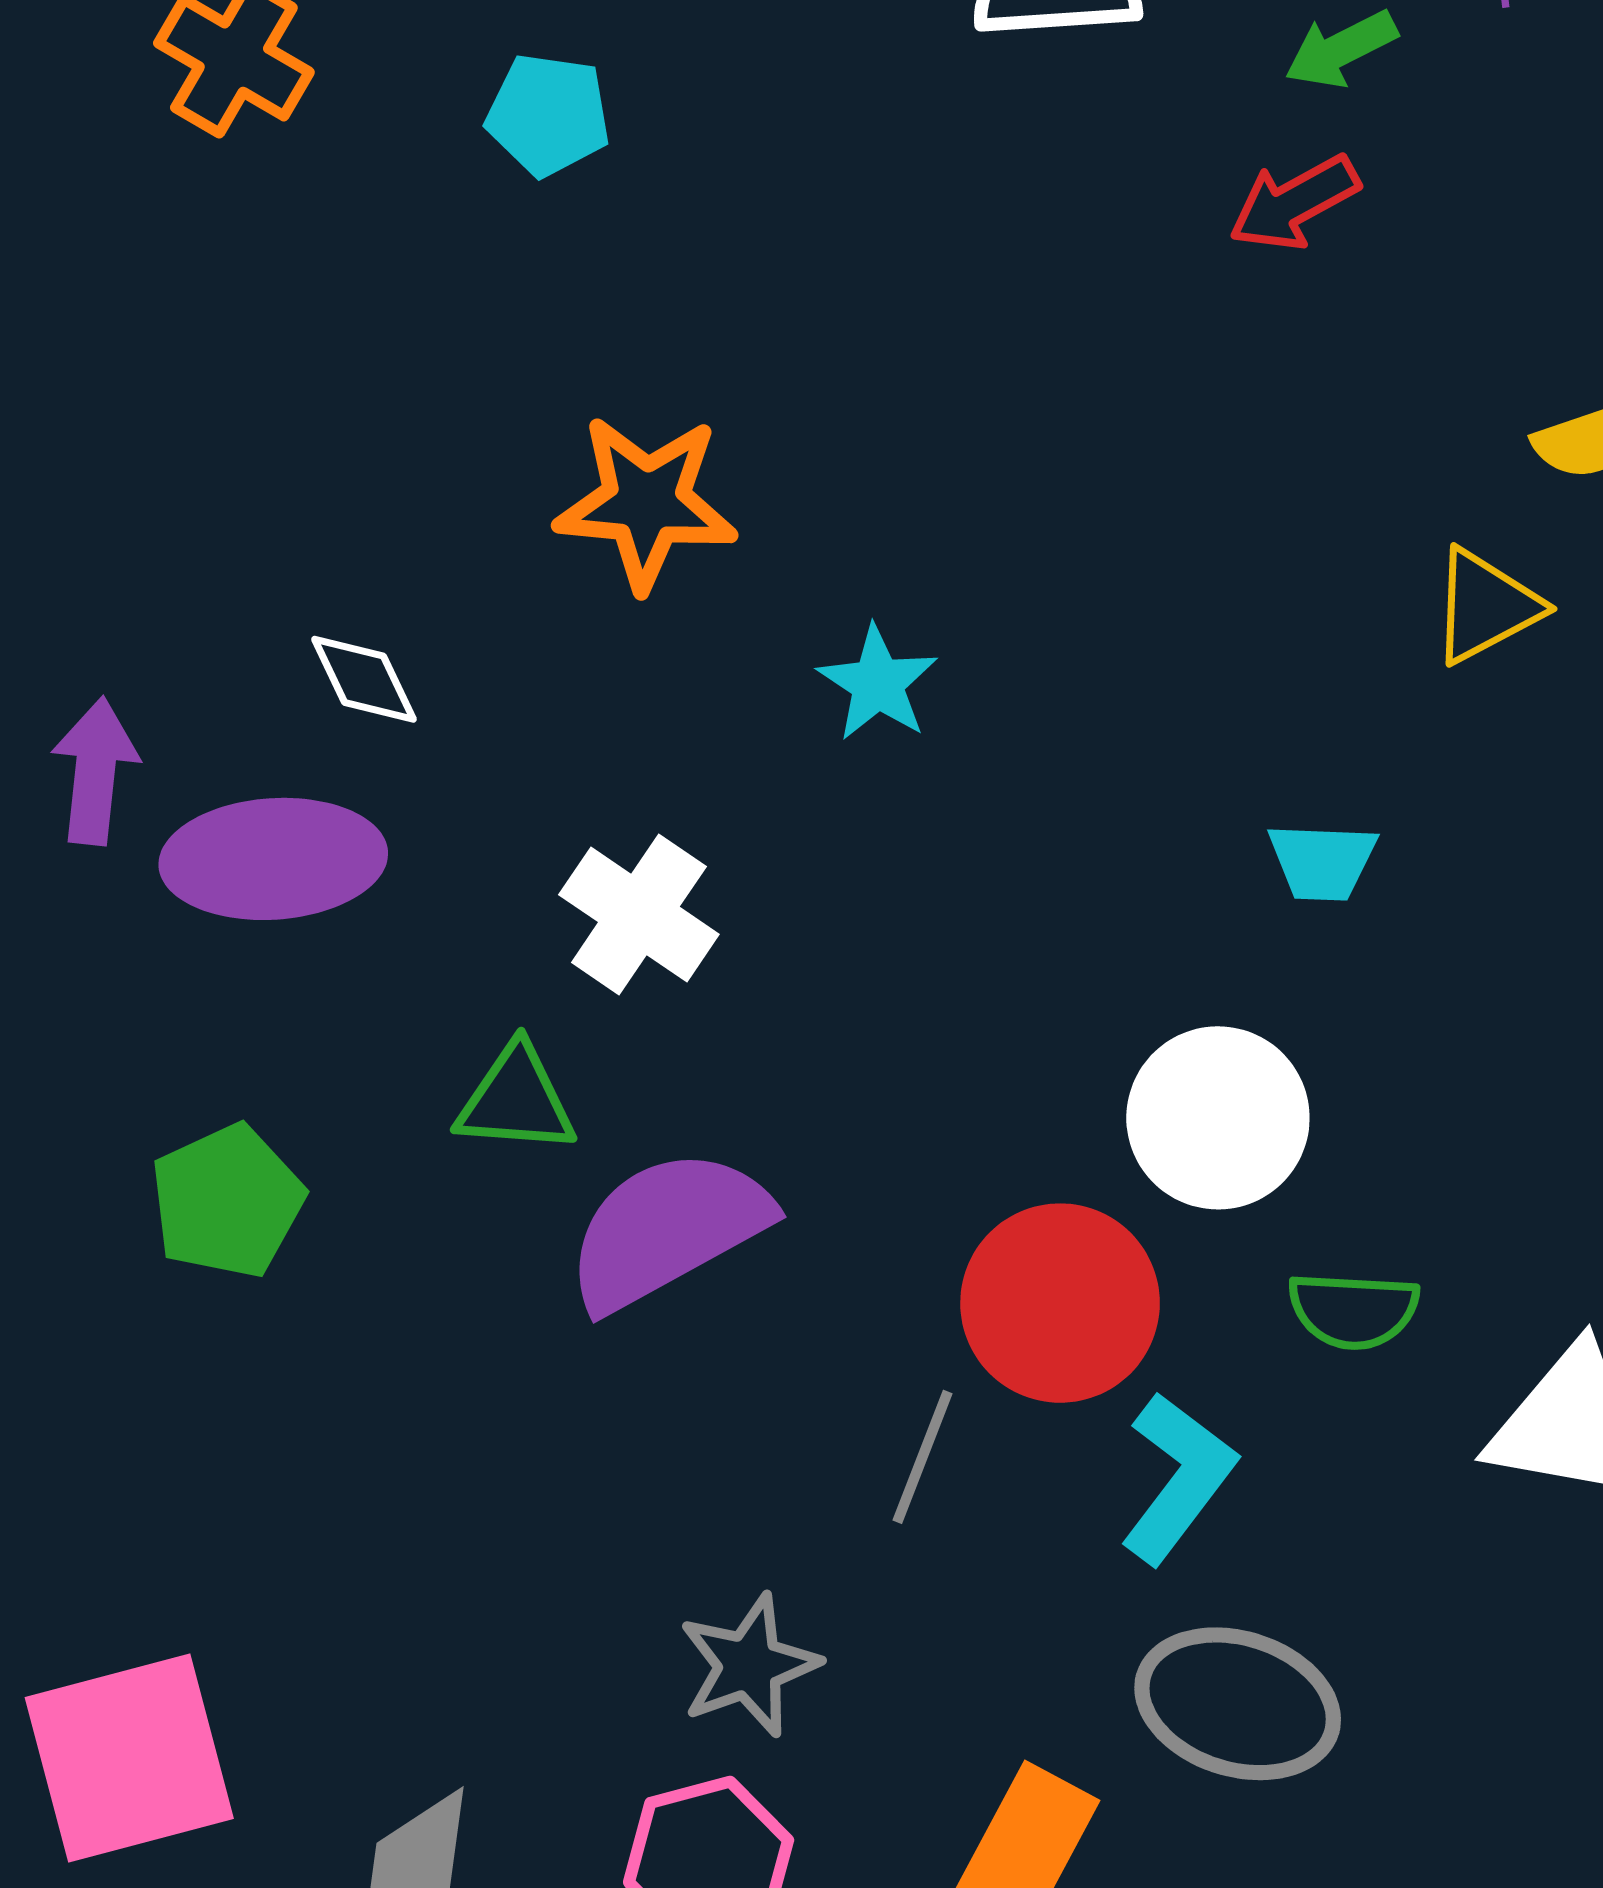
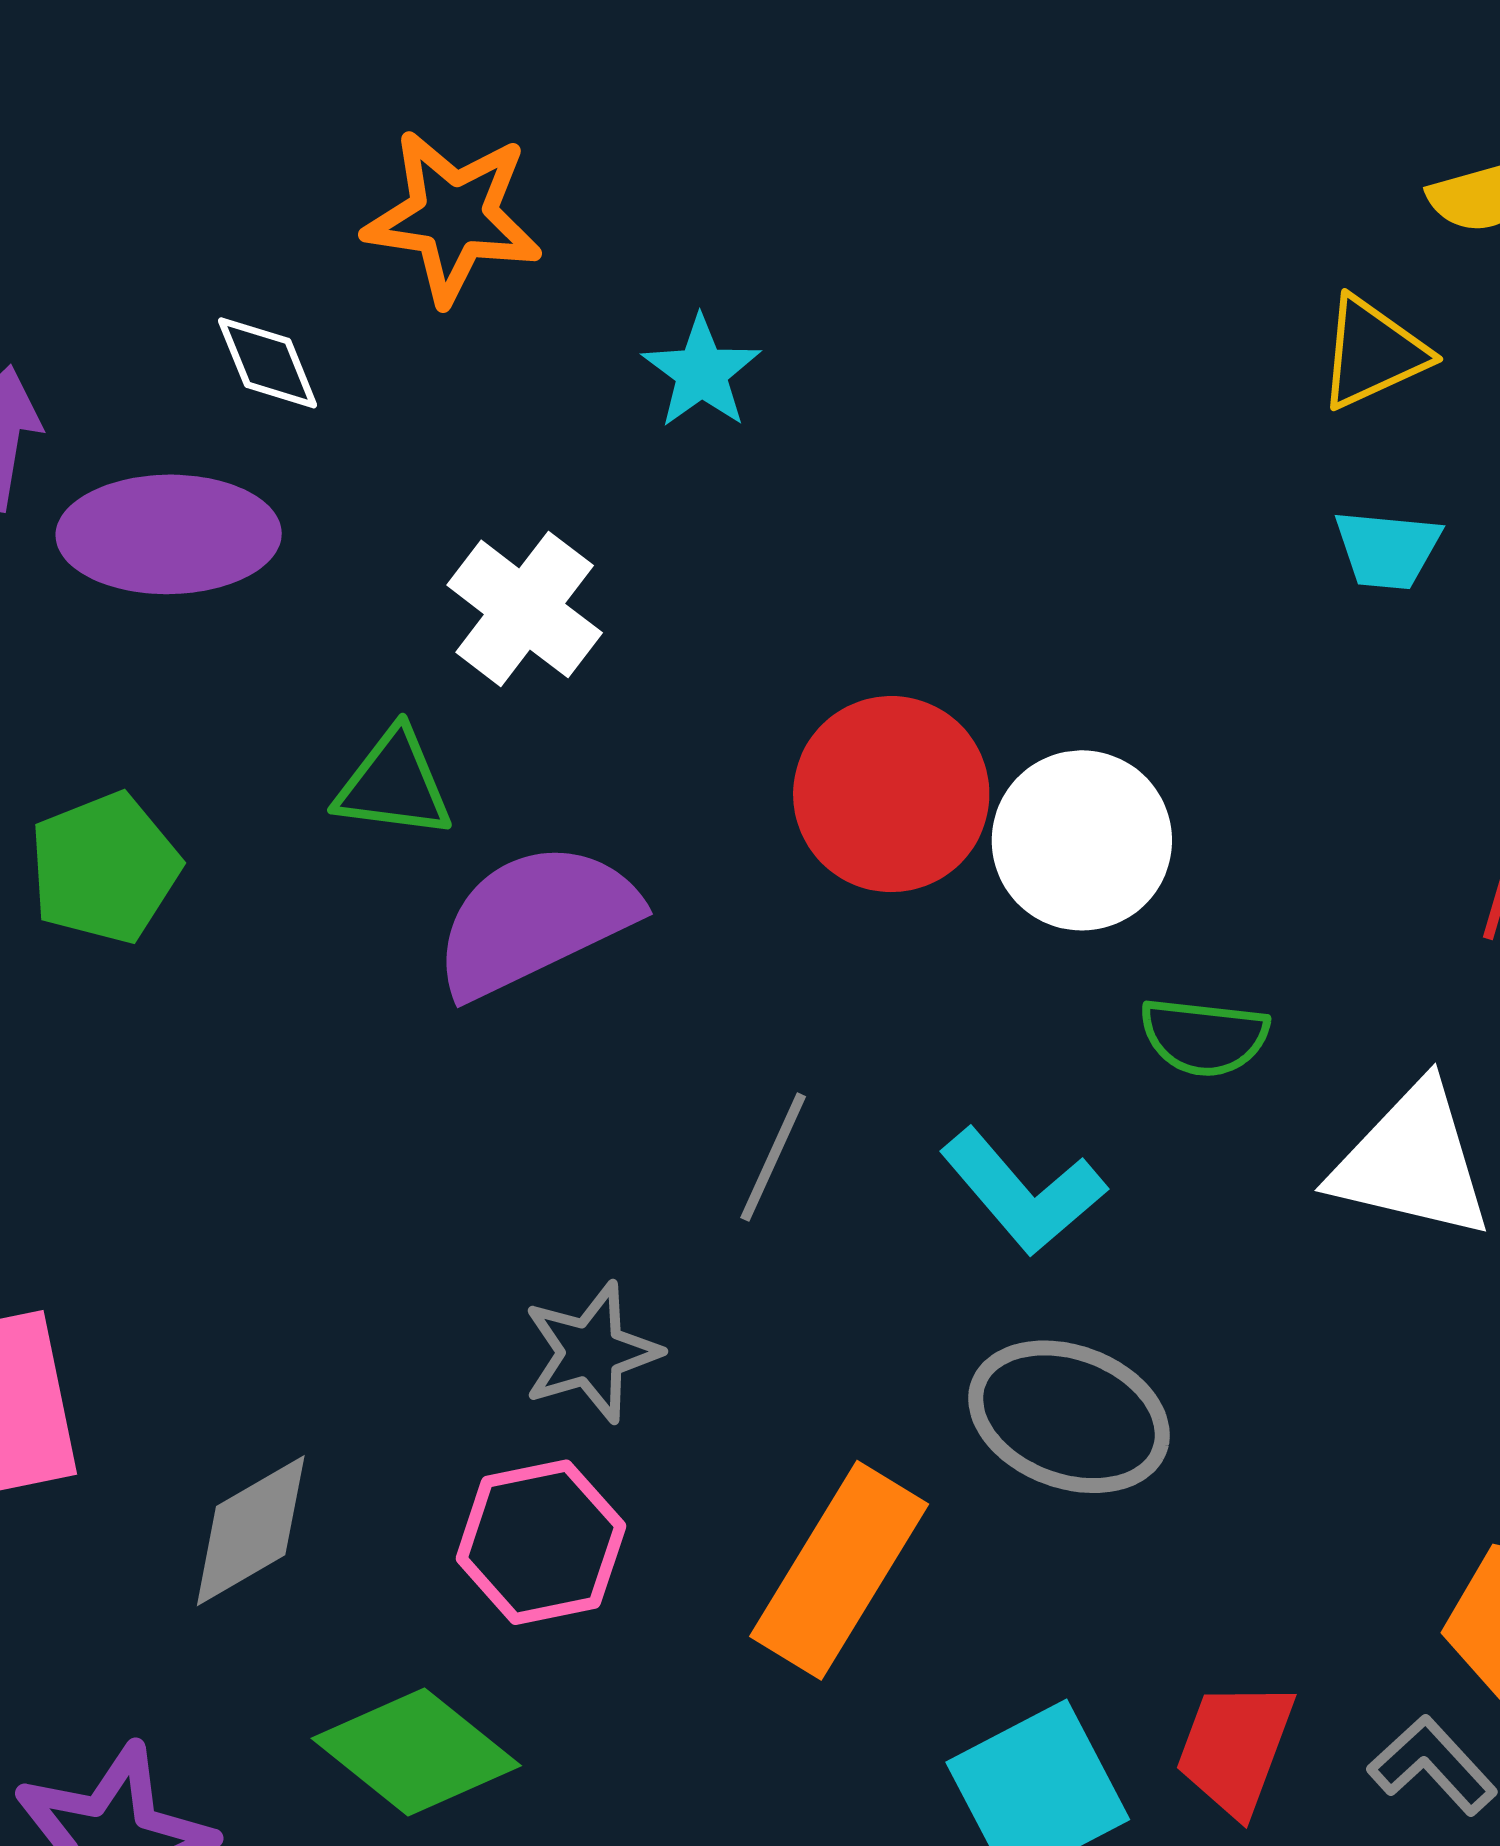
orange star: (646, 502) -> (453, 217), moved
cyan star: (878, 683) -> (701, 372), moved
cyan trapezoid: (1322, 861) -> (1387, 549), moved
red circle: (1060, 1303) -> (891, 794), moved
cyan L-shape: (1178, 1478) -> (1023, 1192), turned 99

